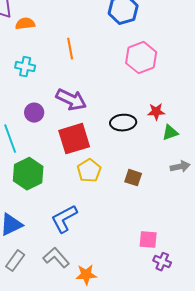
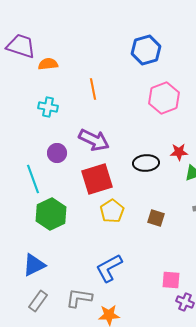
blue L-shape: (64, 219) -> (109, 268), moved
gray L-shape: (56, 258) -> (79, 298), turned -40

